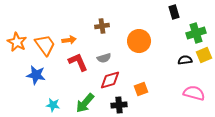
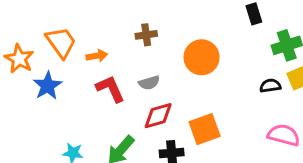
orange trapezoid: (45, 45) -> (61, 42), moved
blue star: (36, 75) -> (48, 86), moved, turned 30
orange square: (141, 89) -> (205, 129), size x1.5

